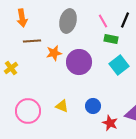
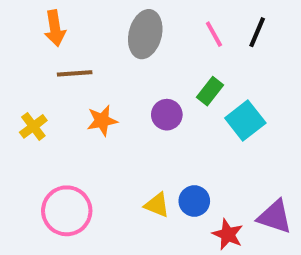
green rectangle: (111, 39) -> (210, 91), moved, turned -64
orange star: (54, 53) -> (102, 121), moved
purple circle: (79, 62) -> (167, 115), size x0.6
yellow triangle: (62, 106) -> (157, 205), moved

